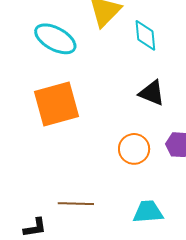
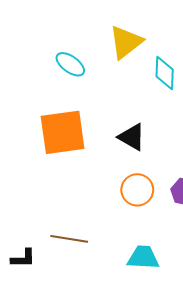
cyan ellipse: (55, 39) -> (70, 64), size x0.7
black triangle: (152, 93) -> (132, 137), moved

